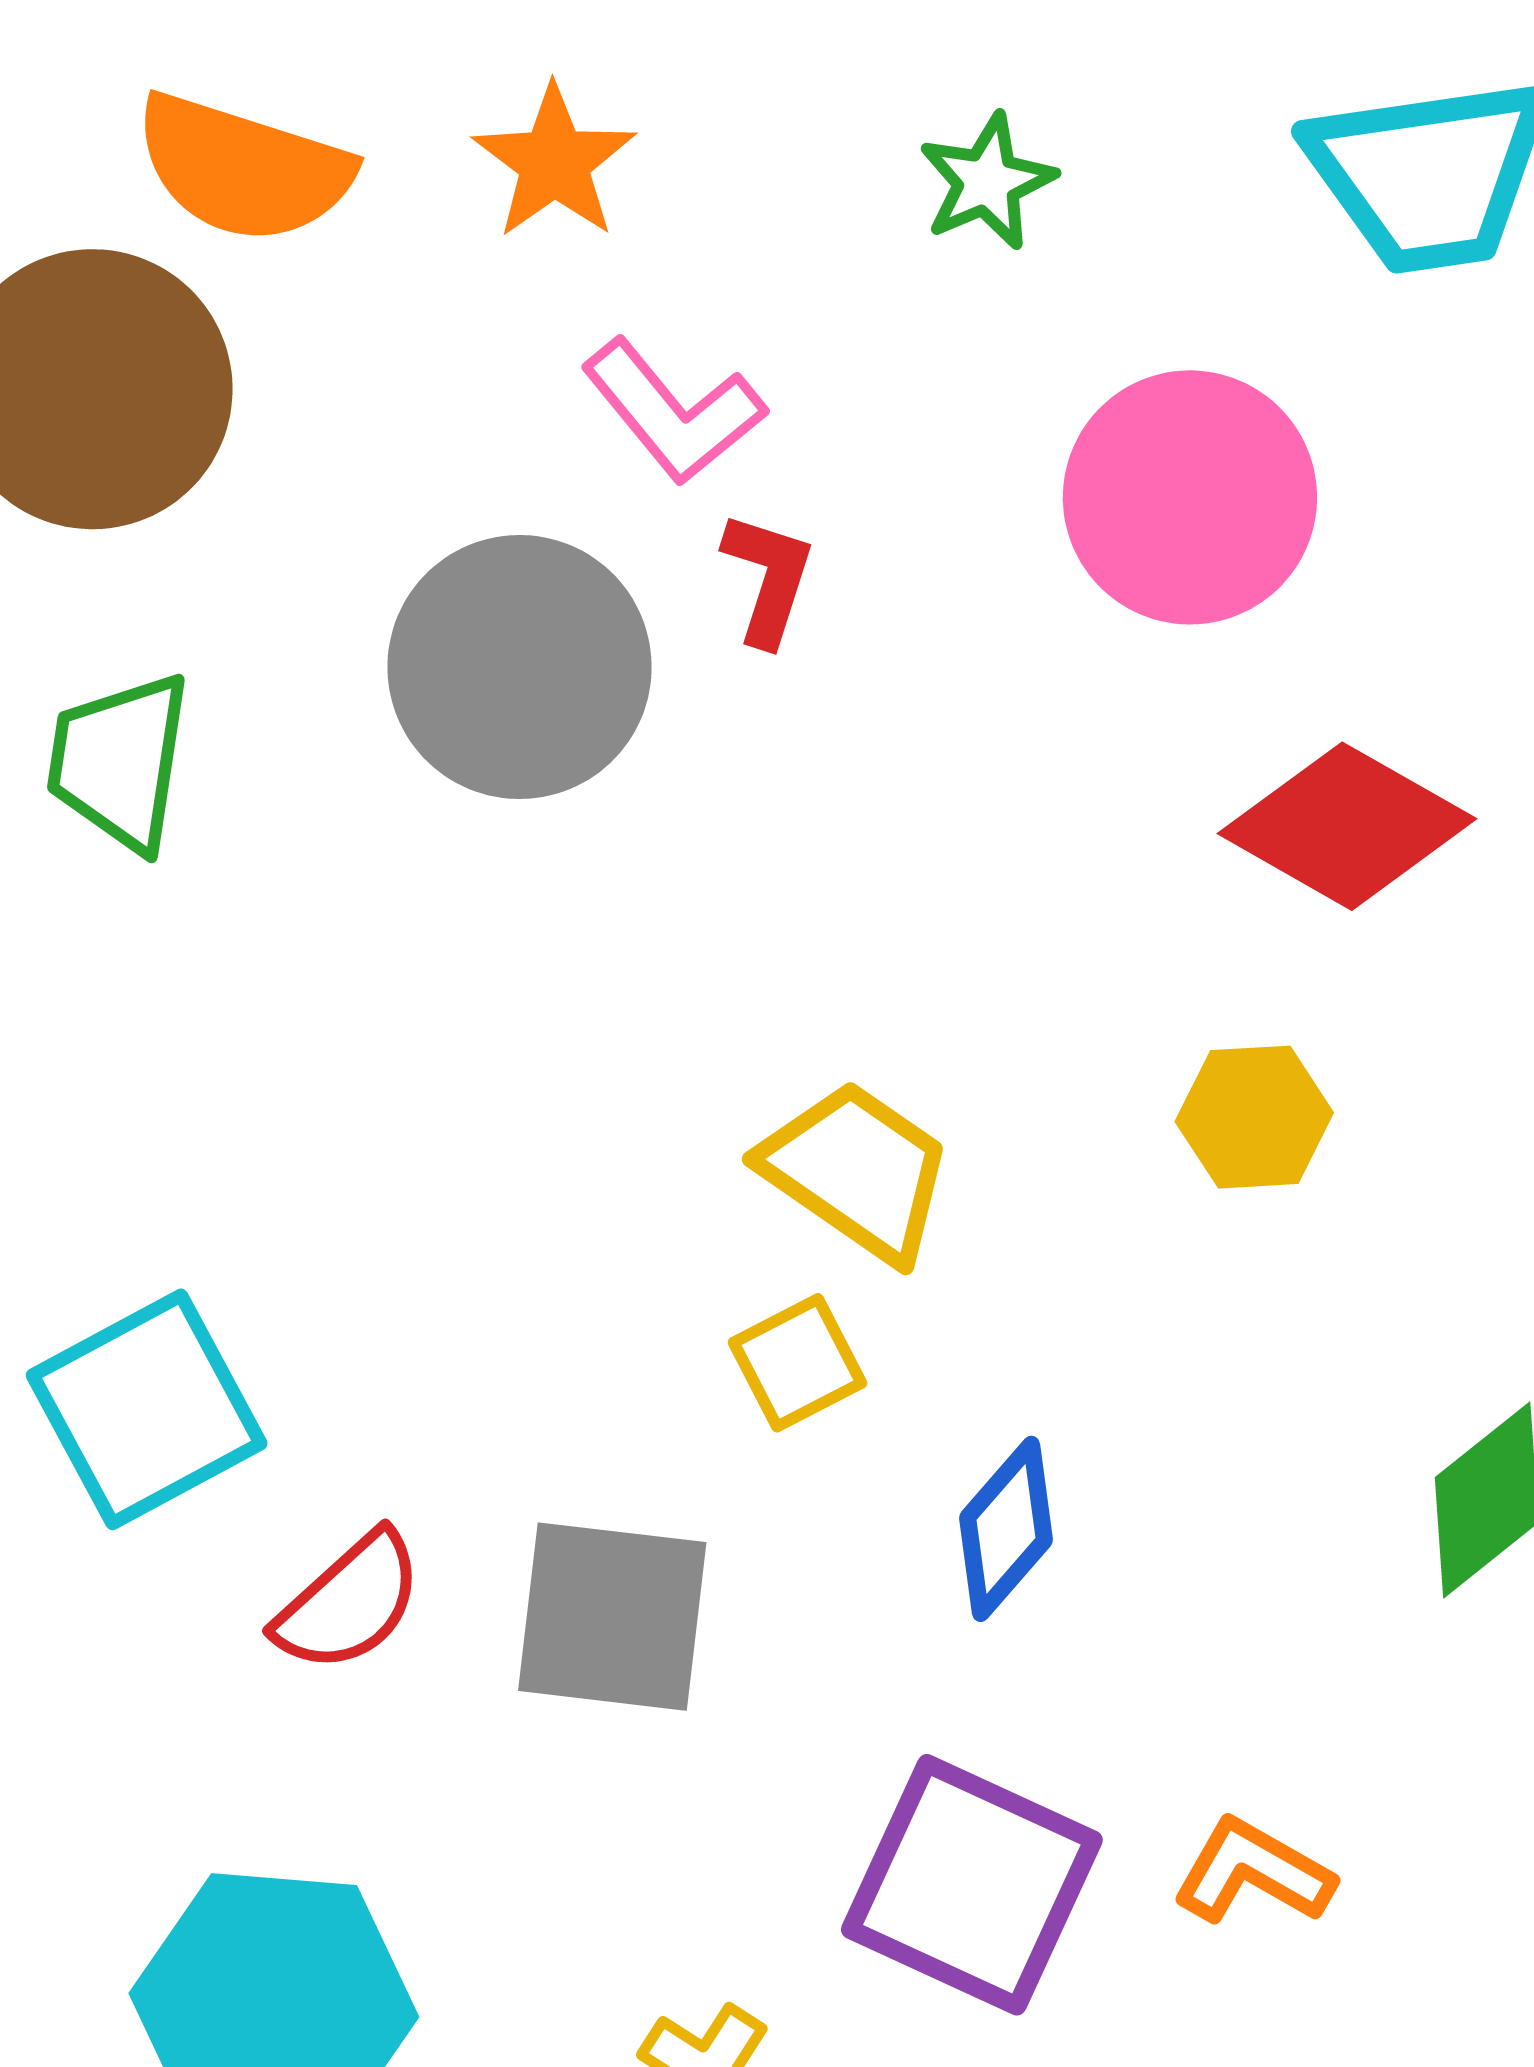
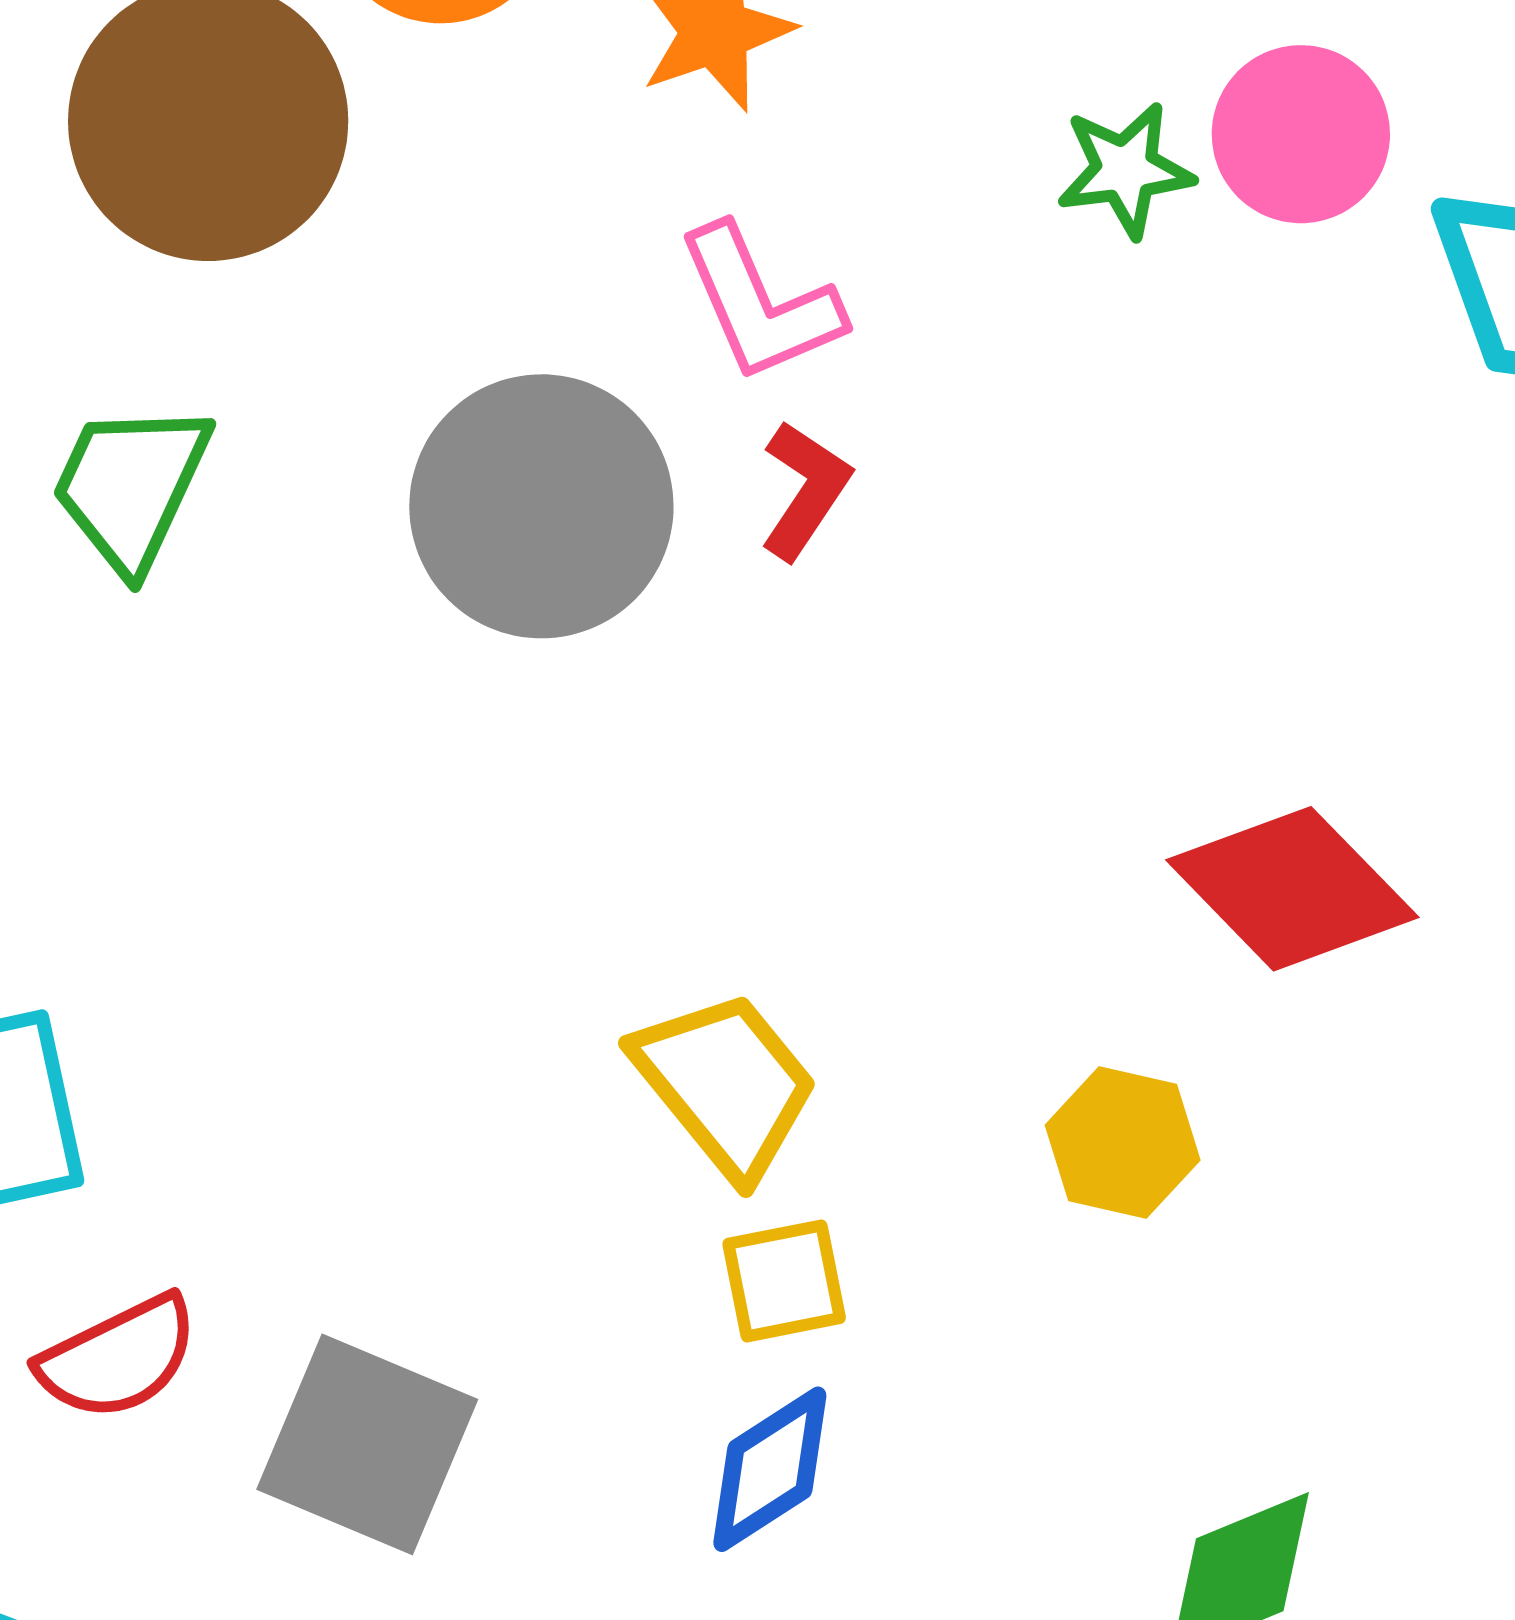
pink circle: (1190, 497) -> (1301, 134), moved, size x0.7
yellow square: (798, 1363) -> (784, 1281), moved

